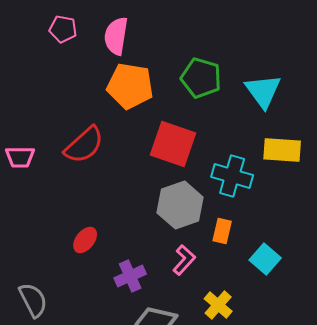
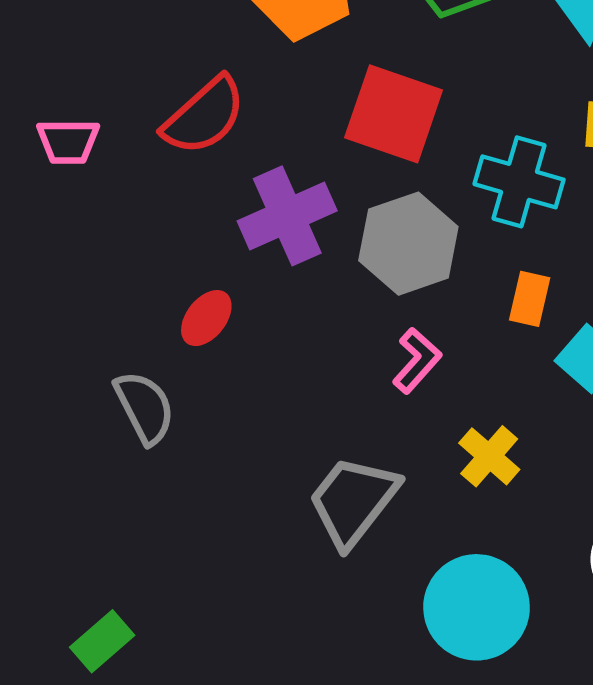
orange rectangle: (222, 231) -> (530, 299), moved
purple cross: (130, 276) -> (287, 216), moved, size x1.4
gray semicircle: (33, 300) -> (145, 407), moved

